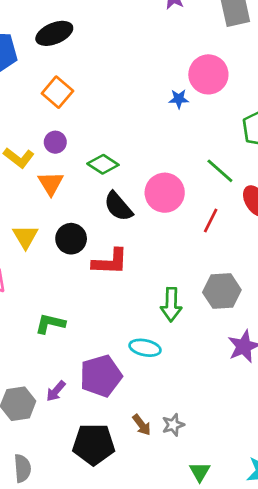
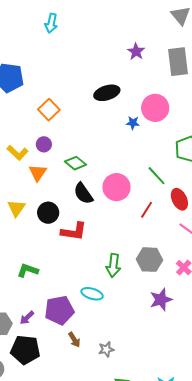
black ellipse: (54, 33) -> (107, 93), moved
brown arrow: (142, 425) -> (74, 340), moved
black pentagon: (94, 444) -> (25, 350), moved

